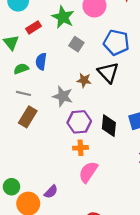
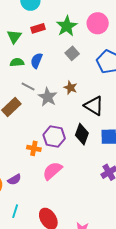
black triangle: (108, 73) -> (94, 106), moved, turned -30
gray line: (23, 93) -> (28, 87), moved
purple hexagon: (79, 122) -> (54, 137), moved
orange cross: (81, 148) -> (34, 148), moved

